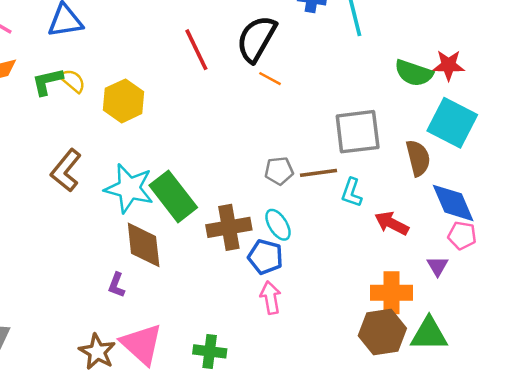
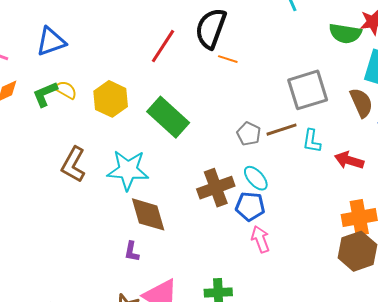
red line: (196, 50) -> (163, 46), turned 69
gray pentagon: (279, 171) -> (249, 134), turned -30
green rectangle: (173, 196) -> (168, 117), moved

